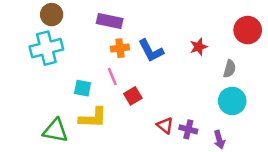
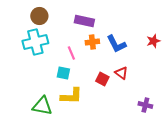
pink line: (112, 76) -> (71, 53), moved
red square: (133, 96) -> (102, 79), turned -32
red triangle: (165, 125) -> (121, 73), moved

